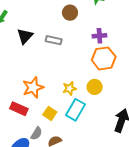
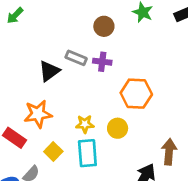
black triangle: (25, 36) -> (49, 71), moved
purple cross: (99, 36) -> (102, 62), moved
cyan rectangle: (76, 110) -> (87, 153), turned -45

